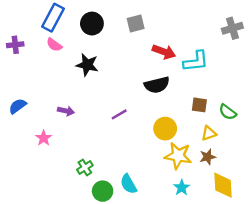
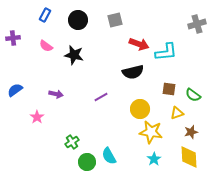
blue rectangle: (53, 18) -> (45, 15), size x0.6
pink semicircle: (54, 45) -> (46, 46), moved
brown star: (208, 157) -> (191, 132), moved

